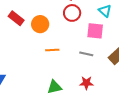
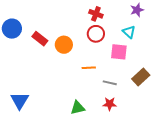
orange line: (52, 50) -> (89, 68), moved
gray line: (86, 54) -> (110, 83), moved

